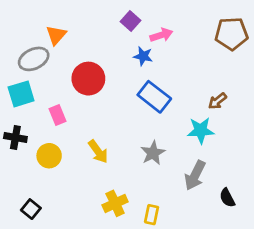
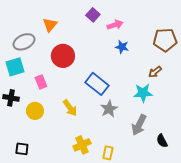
brown pentagon: (231, 34) -> (165, 40), moved
orange triangle: (56, 35) -> (50, 25), moved
blue star: (143, 56) -> (122, 47), moved
blue rectangle: (154, 97) -> (97, 84), moved
black square: (31, 209) -> (22, 149), turned -32

